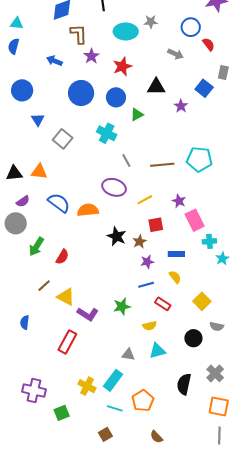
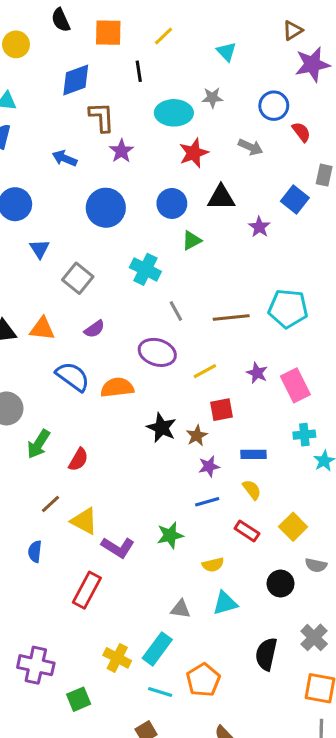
red star: (122, 66) -> (194, 153), moved
blue circle: (116, 97) -> (172, 203), moved
purple semicircle: (23, 201) -> (94, 329), moved
pink rectangle: (195, 220) -> (295, 385), moved
red rectangle: (163, 304) -> (247, 531), moved
blue semicircle: (25, 322) -> (35, 551), moved

